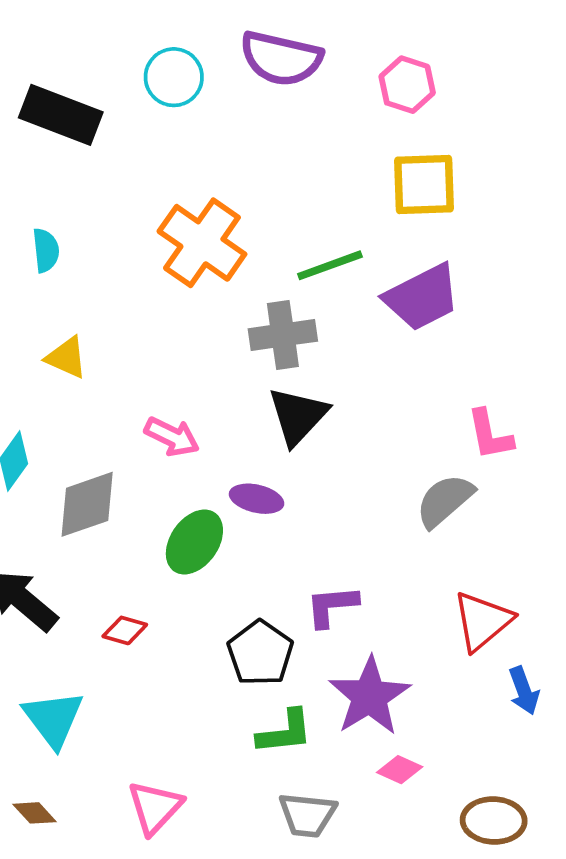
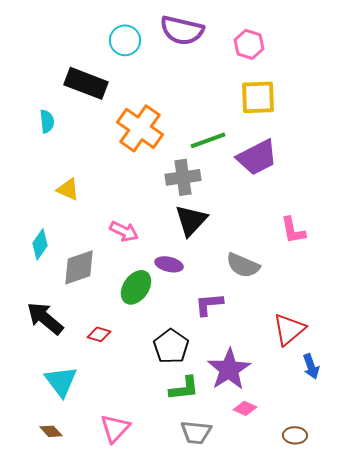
black rectangle: (61, 115) -> (86, 83), moved
cyan semicircle: (46, 250) -> (47, 121), moved
gray semicircle: (445, 501) -> (243, 265), moved, turned -116
purple L-shape: (332, 606) -> (209, 304), moved
brown ellipse: (494, 821) -> (295, 435), size x0.7

